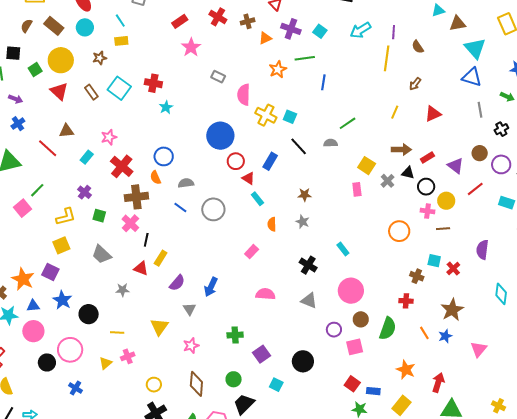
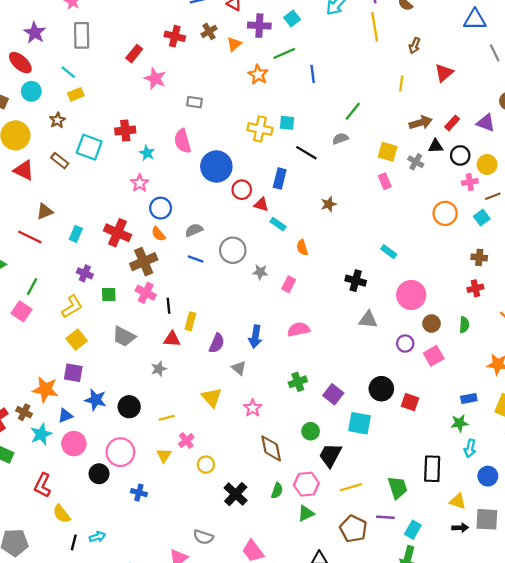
cyan square: (320, 31) -> (292, 19), turned 32
pink semicircle: (244, 95) -> (183, 141), moved
pink star: (109, 137) -> (140, 183), moved
gray star: (303, 222) -> (260, 272), moved
cyan square: (434, 261) -> (482, 218), moved, turned -32
pink semicircle: (265, 294) -> (299, 329), moved
green semicircle: (388, 328) -> (464, 325), size x0.6
red square: (352, 384) -> (410, 402), moved
yellow circle: (154, 385) -> (206, 465), moved
cyan square: (276, 385) -> (359, 423), size x1.5

